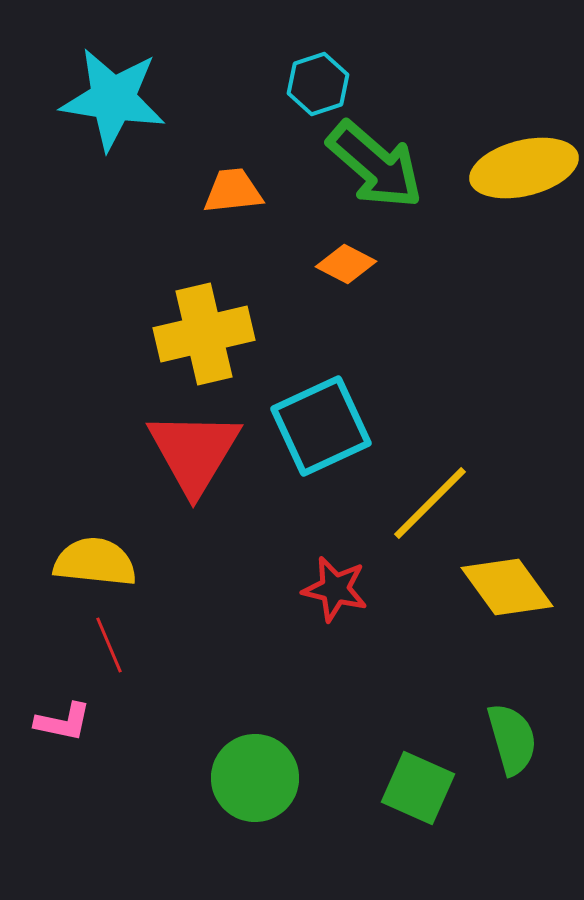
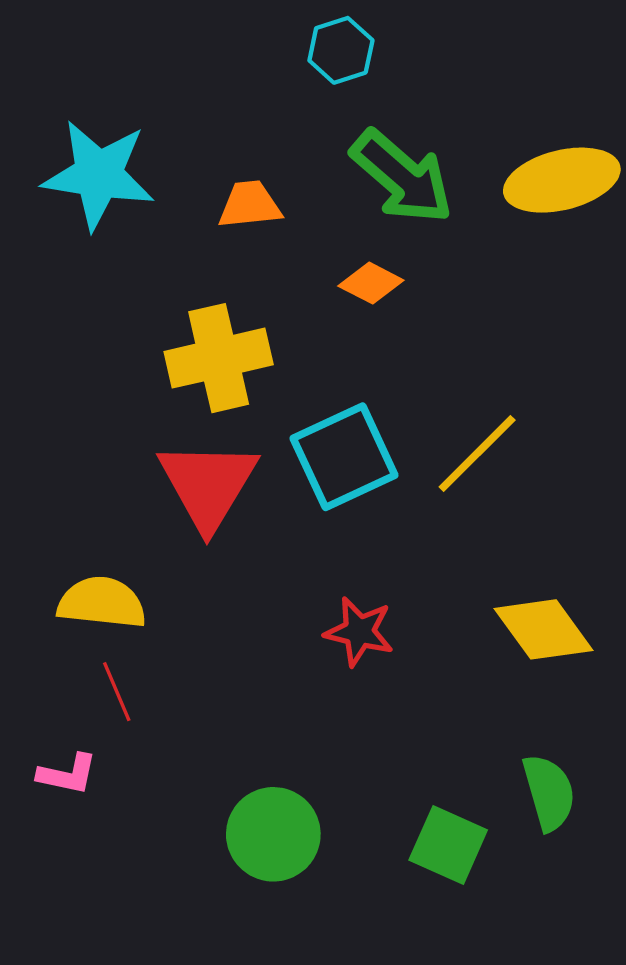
cyan hexagon: (318, 84) -> (341, 50), moved
cyan star: (113, 99) -> (98, 175), moved
yellow line: (430, 503) -> (477, 454), moved

